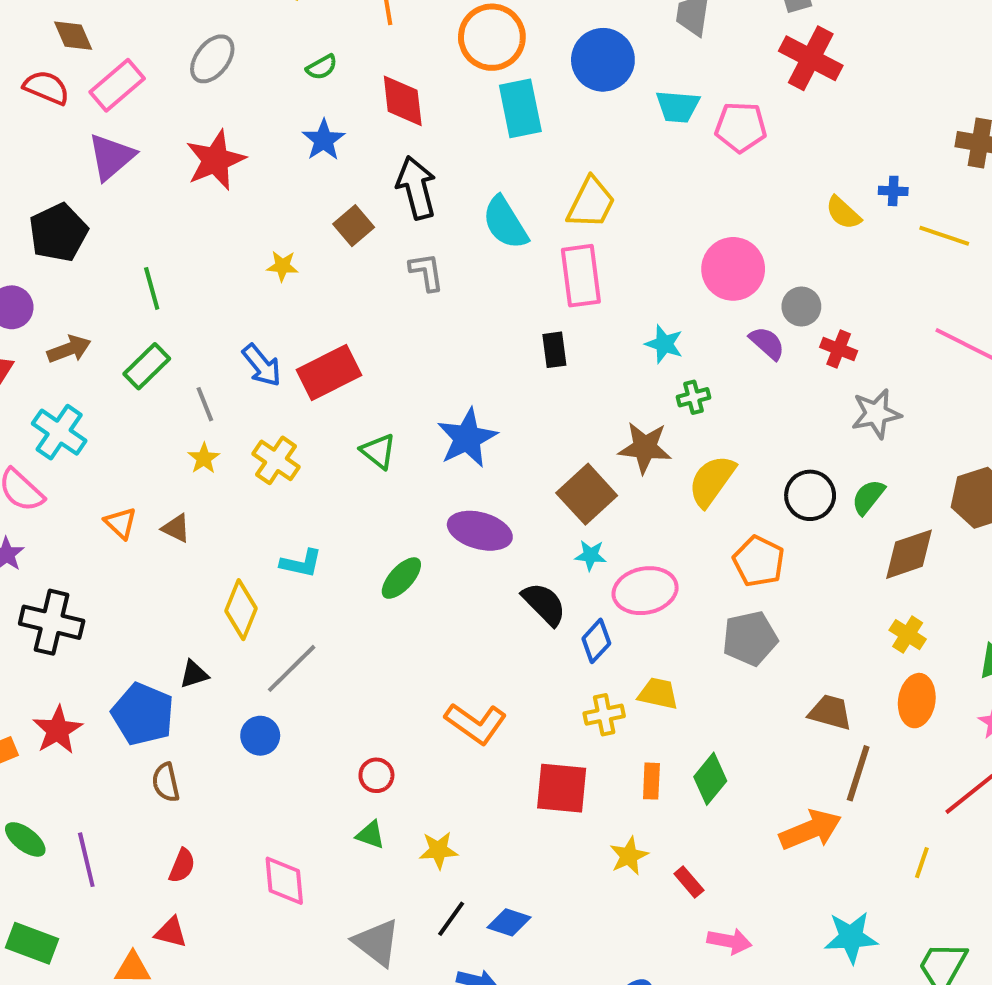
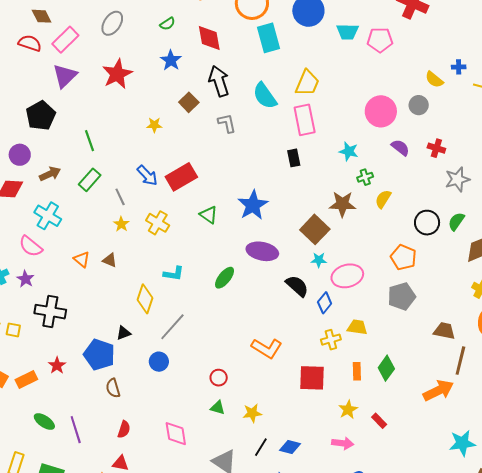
gray circle: (801, 307) -> (419, 105), moved
yellow semicircle: (712, 481) -> (383, 199), moved, size x0.7
red star: (58, 730) -> (57, 365), size x0.7
pink arrow: (729, 941) -> (343, 443), moved

